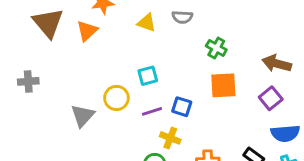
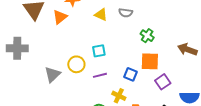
gray cross: (28, 81) -> (17, 48), size x1.5
purple square: (271, 98) -> (163, 82), moved
blue square: (182, 107) -> (131, 74), moved
yellow cross: (170, 138) -> (119, 96), moved

